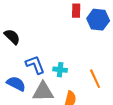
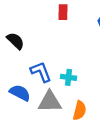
red rectangle: (76, 11) -> (63, 12), moved

